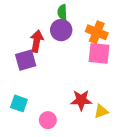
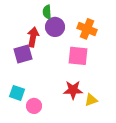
green semicircle: (62, 12) -> (47, 12), moved
pink square: (99, 53) -> (78, 56), moved
pink circle: (48, 120) -> (34, 106), moved

